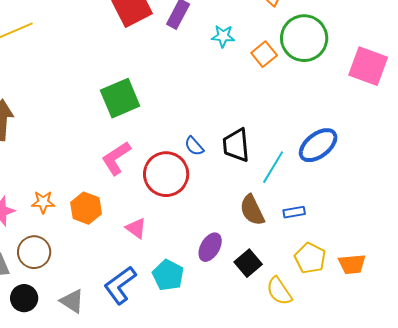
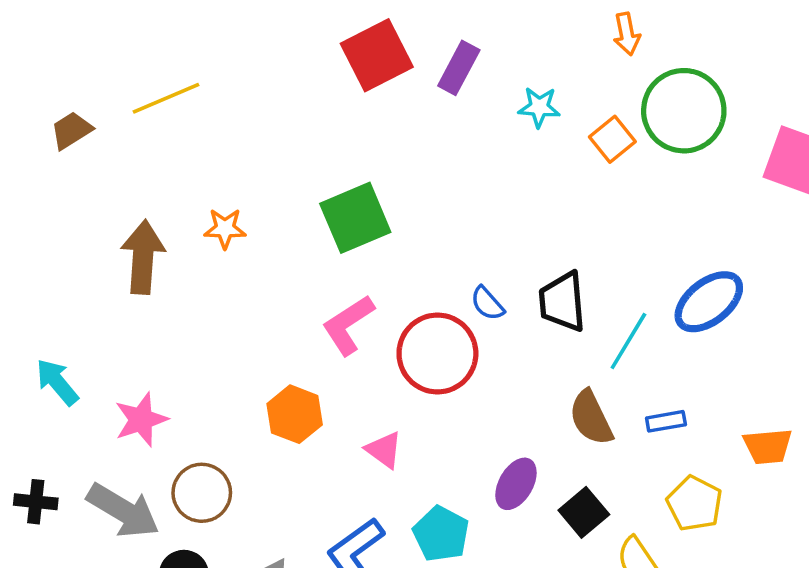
orange star: (43, 202) -> (225, 229), moved
orange trapezoid: (352, 264) -> (768, 446), moved

